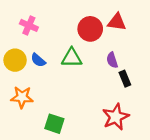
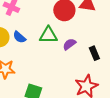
purple semicircle: (112, 60) -> (69, 44), moved, turned 72

